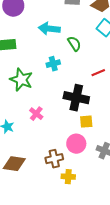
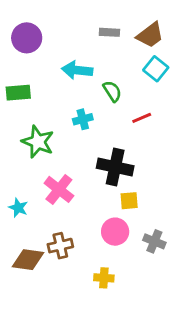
red line: (98, 73) -> (142, 118), moved
pink cross: (36, 114) -> (59, 189), size x1.5
brown cross: (54, 159) -> (60, 246), moved

